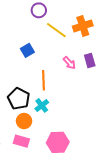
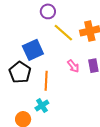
blue square: (27, 50) -> (33, 50), size x1.5
black pentagon: (19, 99) -> (20, 72), moved

